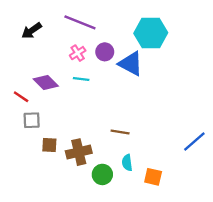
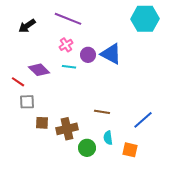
cyan hexagon: (151, 33) -> (145, 19), moved
purple circle: (105, 52) -> (88, 55), moved
blue line: (194, 141) -> (143, 120), moved

